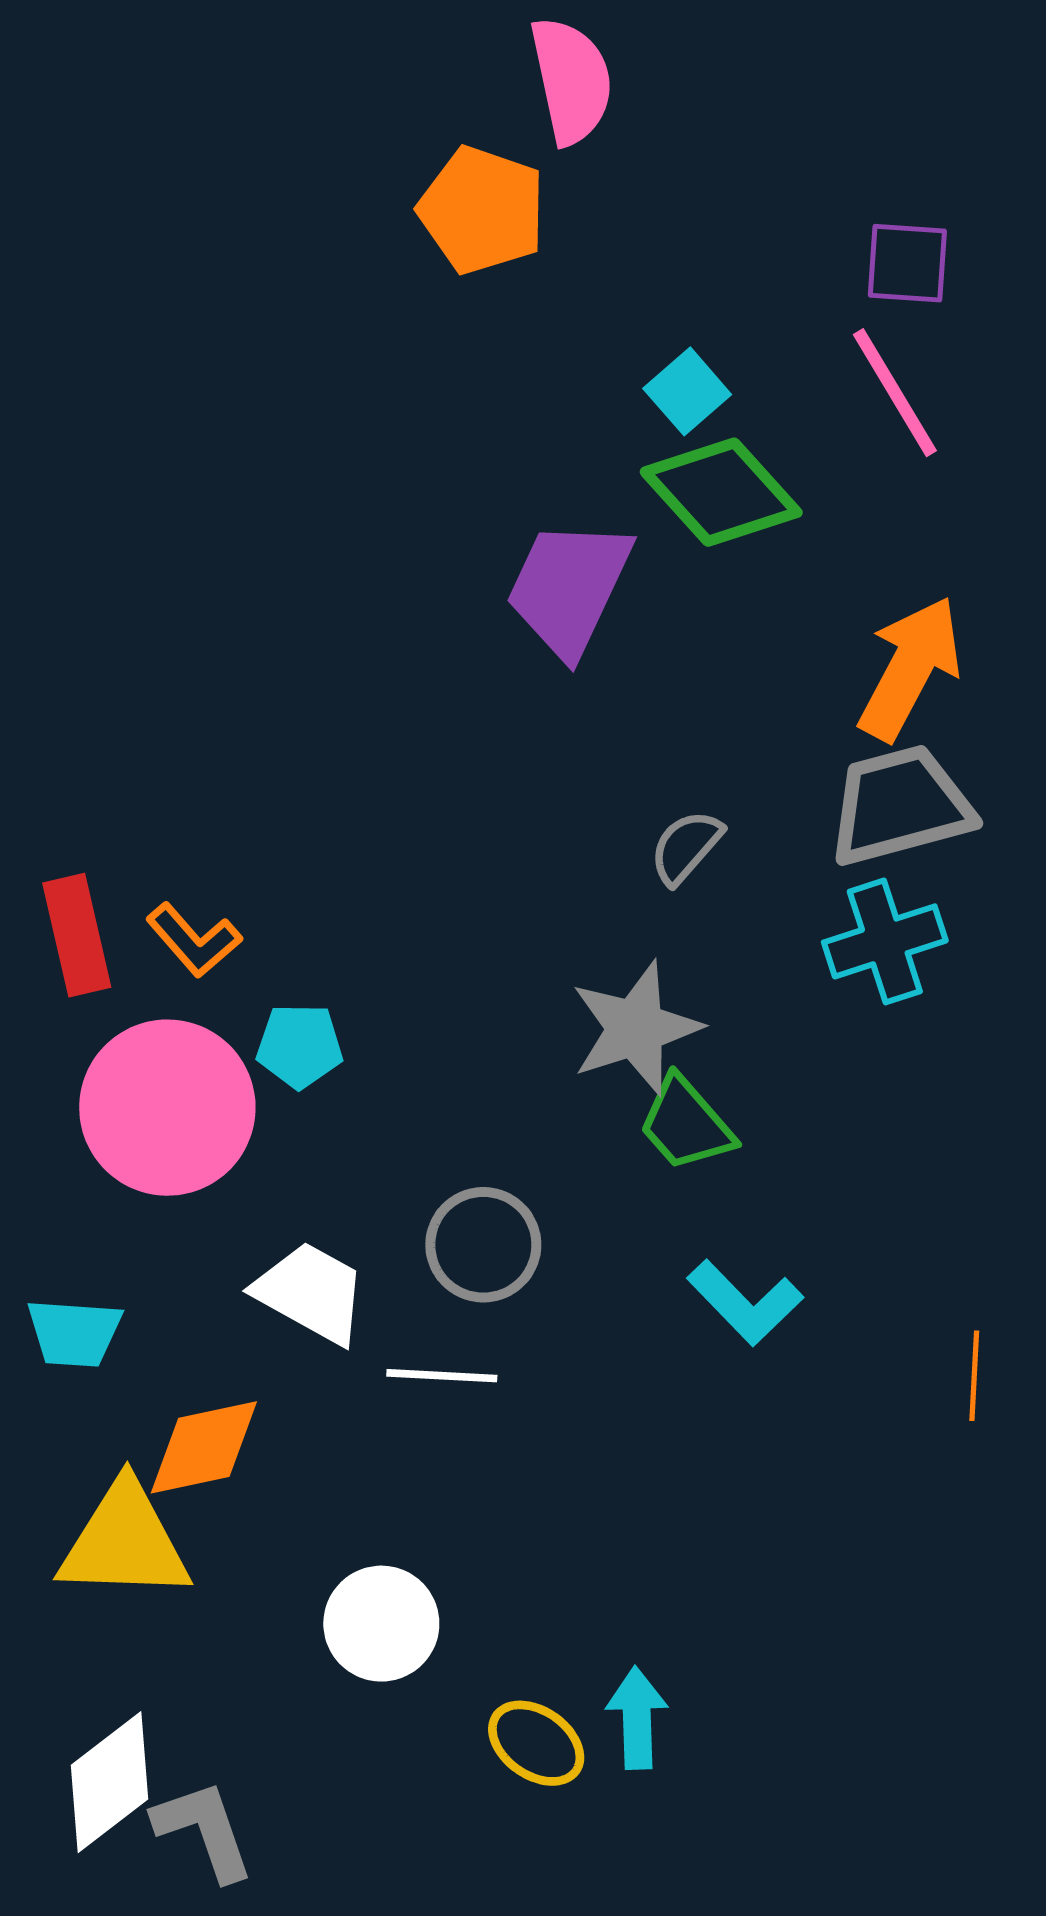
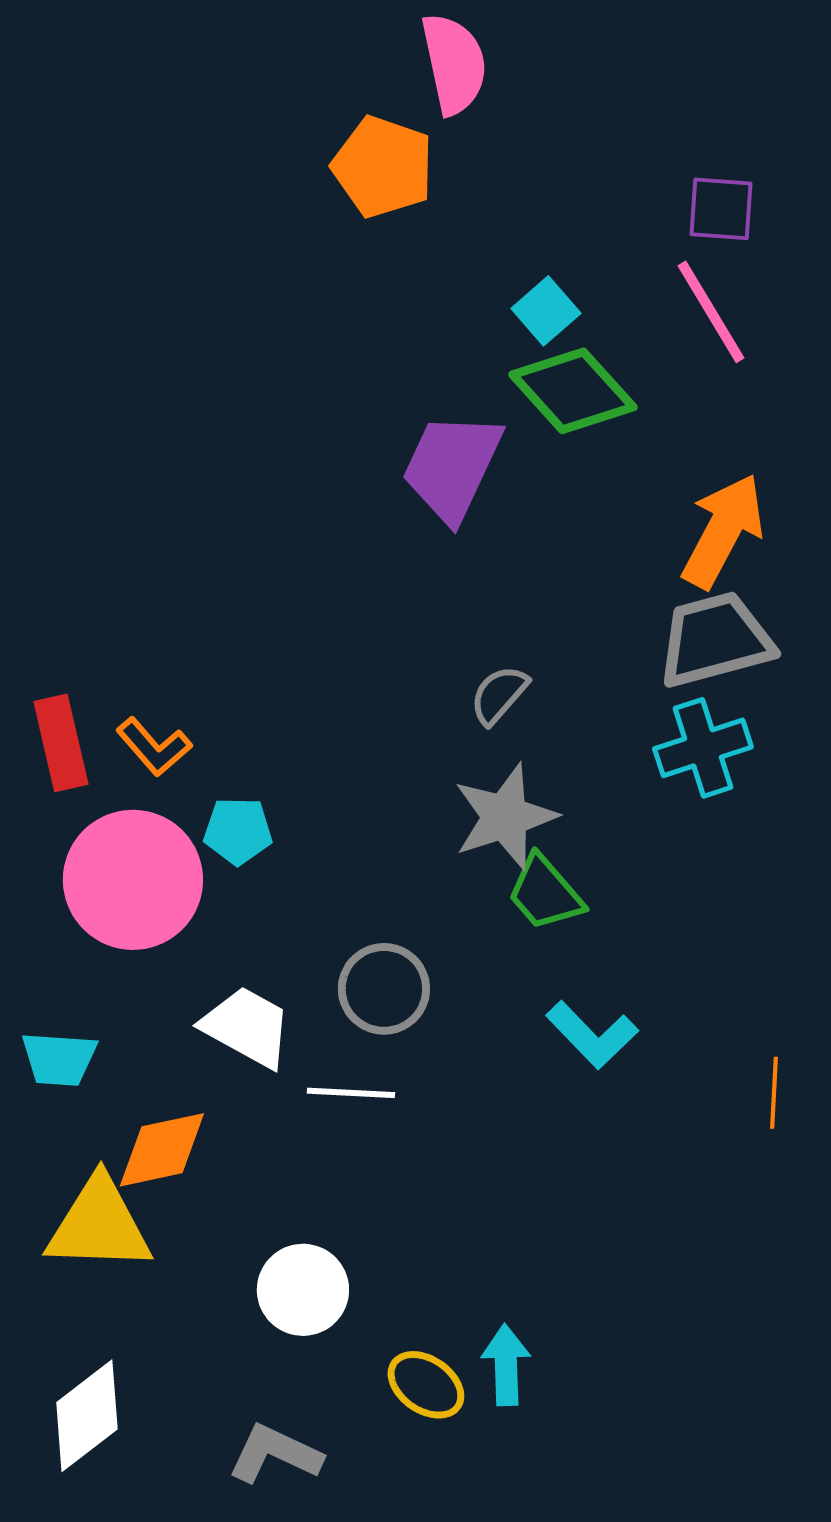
gray semicircle: (686, 847) -> (499, 695), moved
gray L-shape: (204, 1830) -> (275, 1454), moved, turned -46

